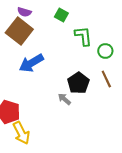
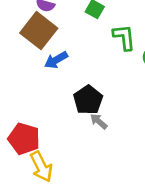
blue arrow: (31, 63) -> (56, 60), moved, size x0.7
black pentagon: (78, 83) -> (88, 100), moved

